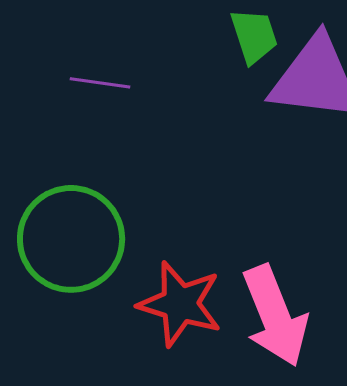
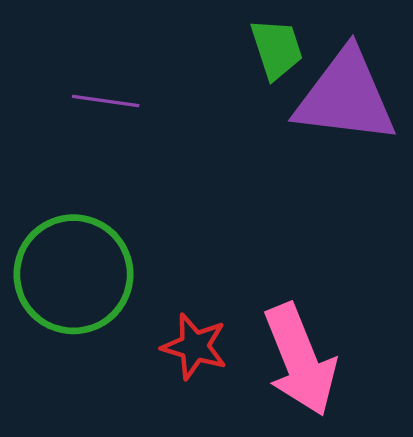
red star: (180, 304) -> (195, 346), size x0.7

